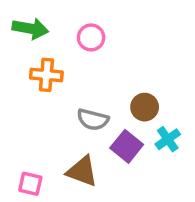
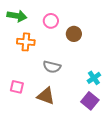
brown circle: (145, 107) -> (74, 34), moved
purple square: (127, 146) -> (90, 101), moved
pink square: (30, 184) -> (17, 87), moved

